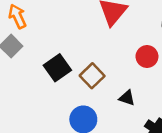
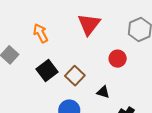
orange arrow: (17, 16) -> (41, 33), moved

